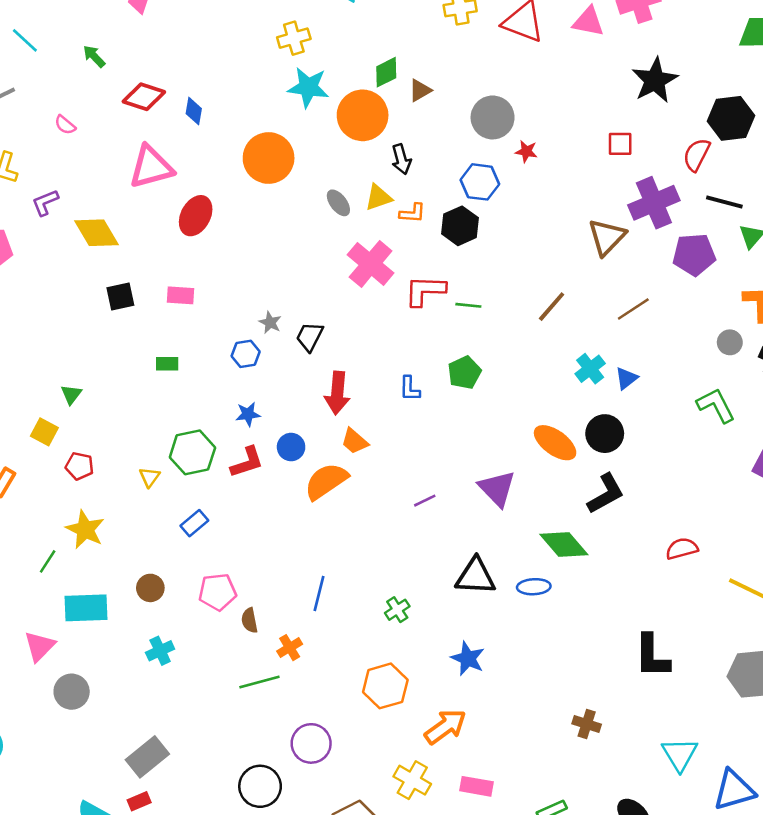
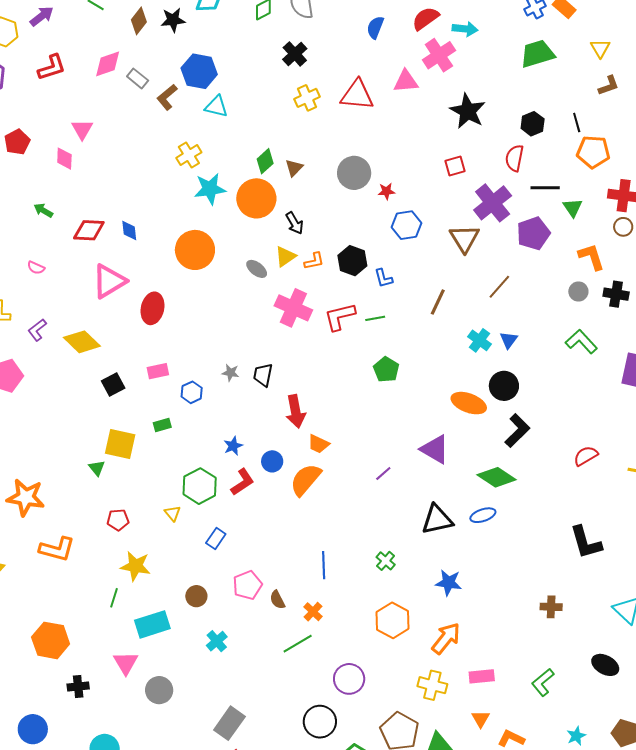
black hexagon: (731, 118) -> (533, 124), size x0.7
blue hexagon: (480, 182) -> (407, 225), moved
blue hexagon: (246, 354) -> (192, 392), moved
blue L-shape: (410, 389) -> (384, 278), moved
yellow square: (44, 432) -> (120, 444), moved, size x1.5

